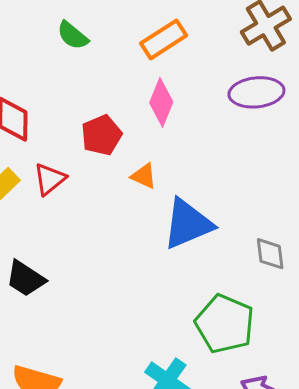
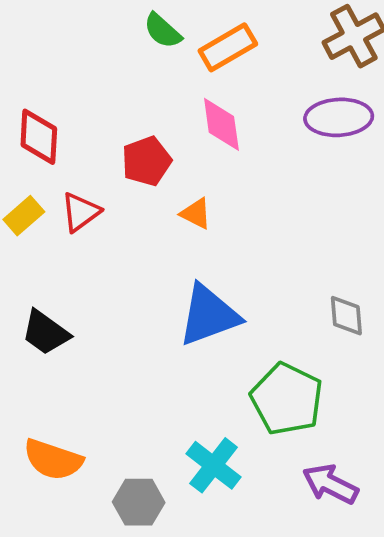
green semicircle: (73, 36) -> (163, 31), moved
pink diamond: (161, 102) -> (221, 124), turned -33
blue triangle: (188, 224) -> (209, 315), moved

